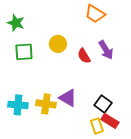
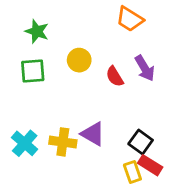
green star: (16, 23) -> (37, 31), moved
cyan cross: (18, 105) -> (25, 143), turned 36

